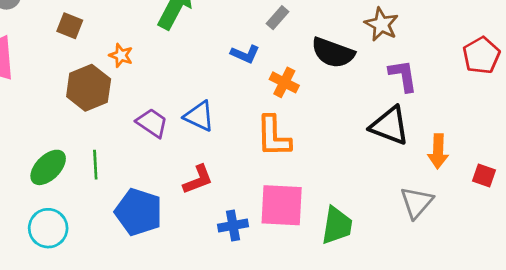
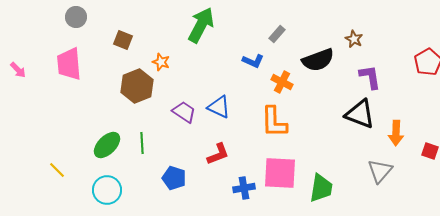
brown star: (381, 24) -> (354, 39), size x0.7
black semicircle: (333, 53) -> (318, 60), turned -40
blue pentagon: (139, 212) -> (174, 178), size x0.7

